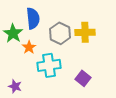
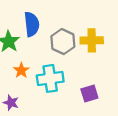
orange star: (29, 47) -> (21, 70), moved
purple square: (83, 78) -> (89, 93), turned 35

